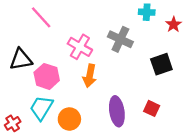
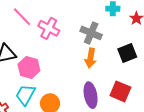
pink cross: (80, 47) -> (49, 28), moved
orange arrow: (90, 76) -> (91, 58), moved
red square: (152, 108) -> (120, 91), size x1.5

